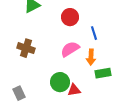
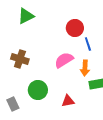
red circle: (70, 17) -> (75, 28), moved
green circle: (60, 82) -> (38, 90), moved

